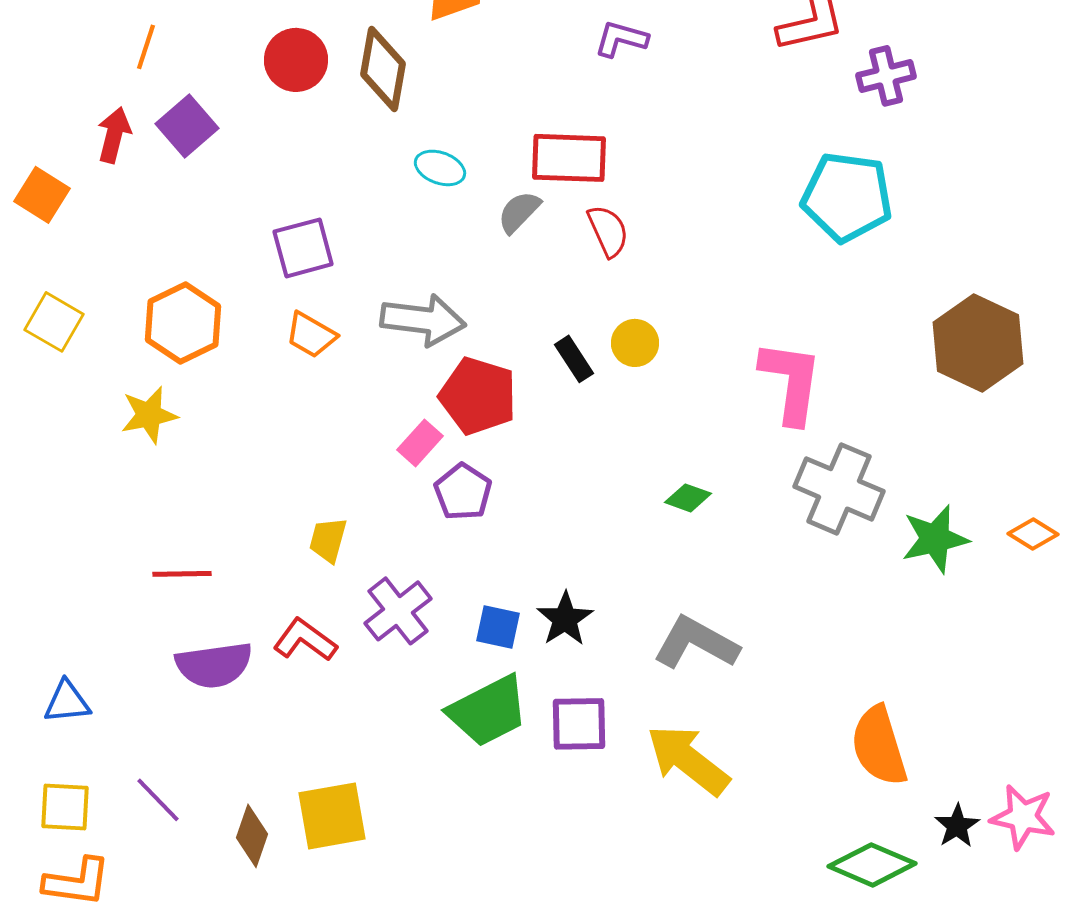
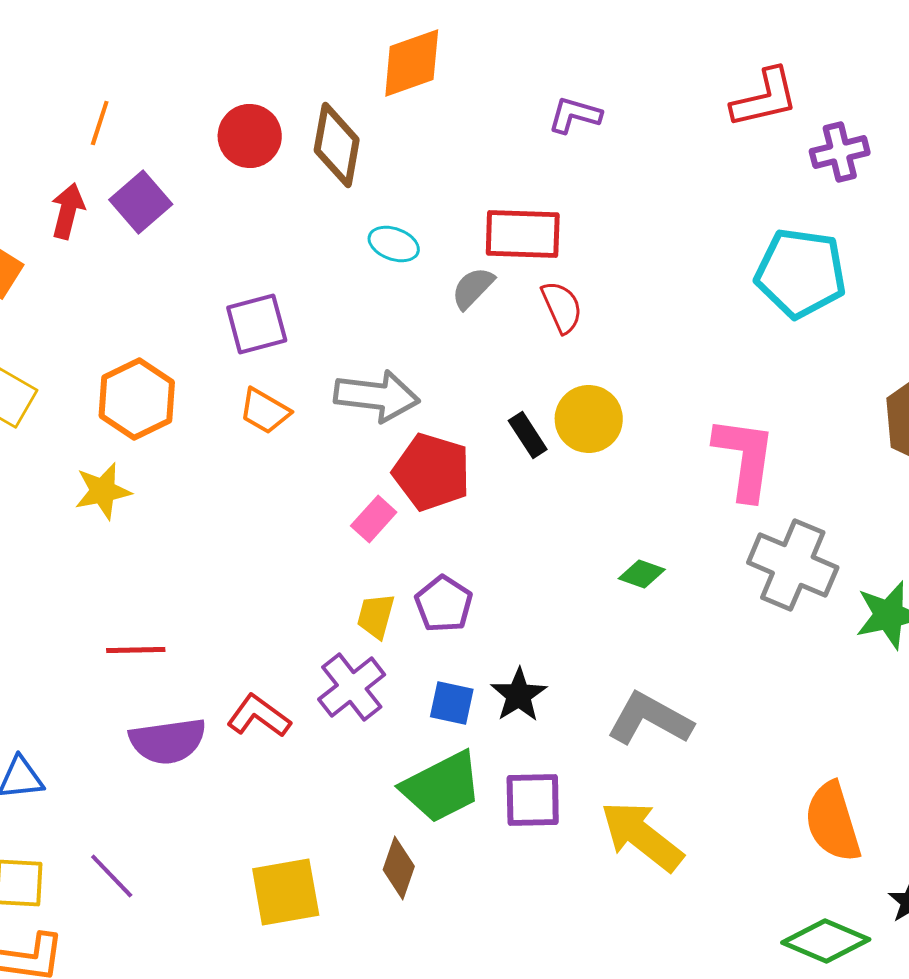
yellow circle: (635, 343) -> (589, 419), size x1.4
purple pentagon: (463, 492) -> (444, 604), moved
yellow trapezoid: (328, 540) -> (376, 616), moved
brown diamond: (252, 836) -> (399, 868), moved

